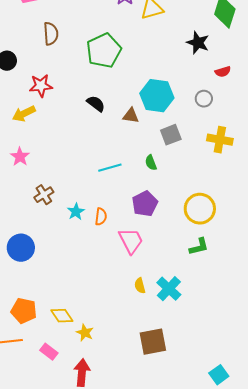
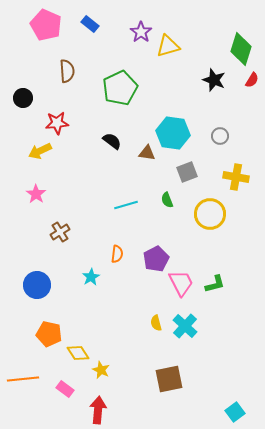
red semicircle: (223, 72) -> (252, 80), moved, turned -42
purple pentagon: (145, 204) -> (156, 259), moved
yellow circle: (200, 209) -> (210, 214), moved
cyan star: (76, 212) -> (91, 277), moved
pink trapezoid: (131, 241) -> (181, 283), moved
orange pentagon: (24, 311) -> (49, 334), moved

